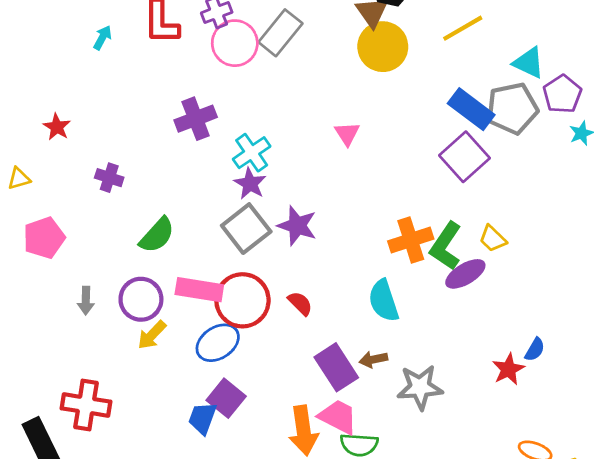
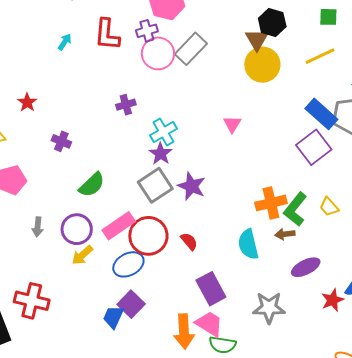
purple cross: (196, 119) -> (126, 105), size x0.7
purple ellipse: (465, 274) -> (306, 267), moved
pink rectangle: (199, 290) -> (119, 226), turned -48
brown arrow: (373, 359) -> (285, 234), moved

